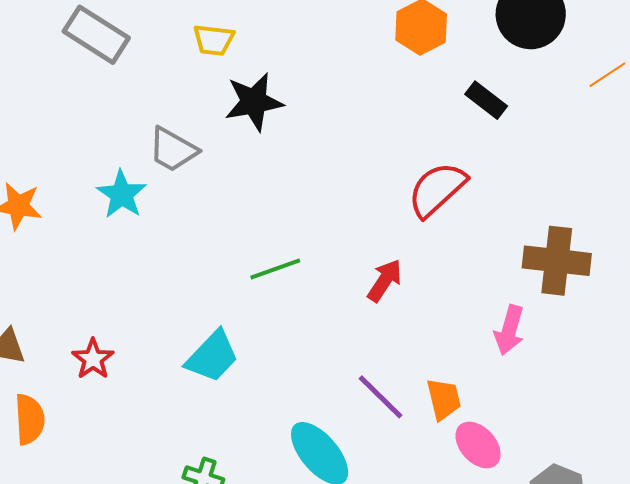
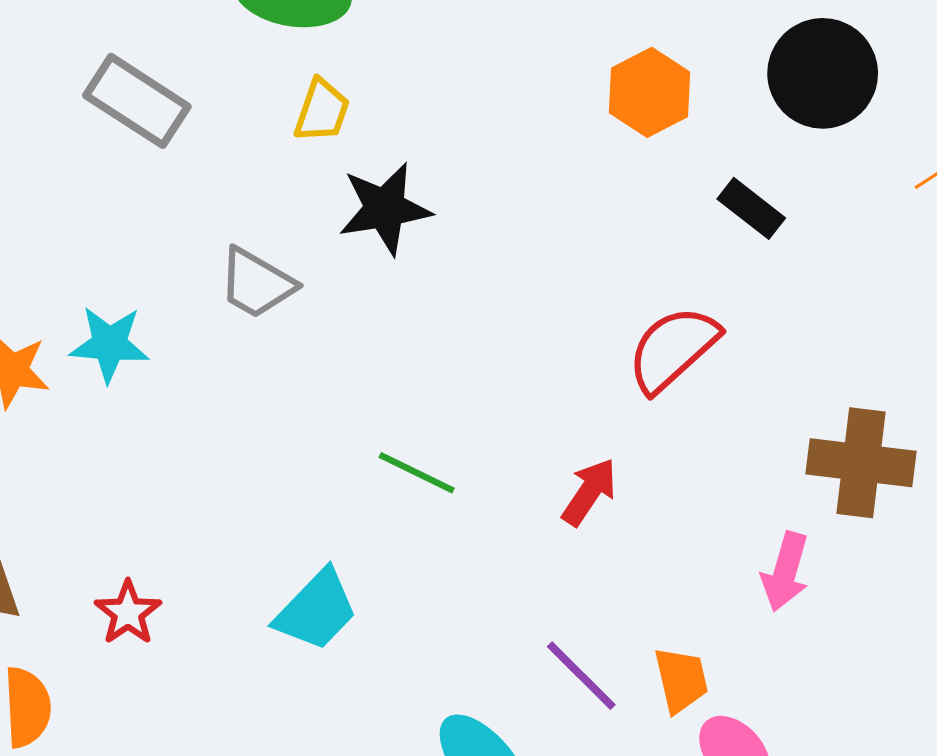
yellow trapezoid: (214, 40) -> (322, 111), turned -78
cyan star: (122, 194) -> (109, 344), moved, turned -30
green line: (275, 269) -> (417, 473), turned 45

